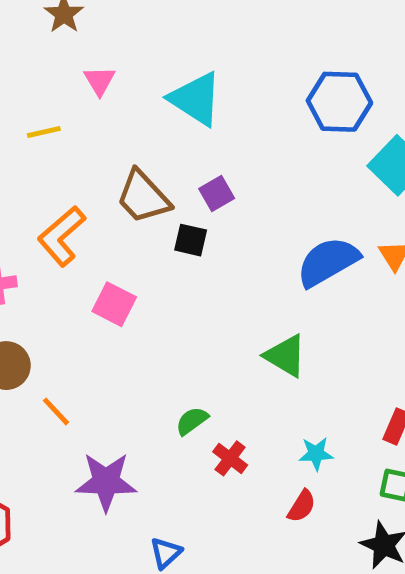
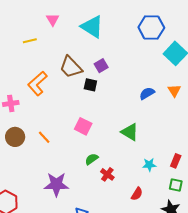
blue semicircle: (328, 262) -> (147, 93), size x0.6
pink square: (114, 304) -> (83, 126), moved
orange line: (56, 411) -> (44, 137), moved
cyan star: (316, 454) -> (149, 165), moved

